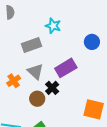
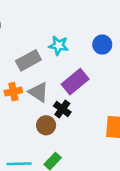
cyan star: (53, 26) -> (59, 45), moved
orange cross: (14, 81) -> (13, 92), moved, turned 32

